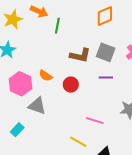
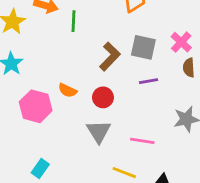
brown L-shape: (80, 55) -> (110, 57), turned -50
gray triangle: (37, 106) -> (99, 131), moved, turned 48

